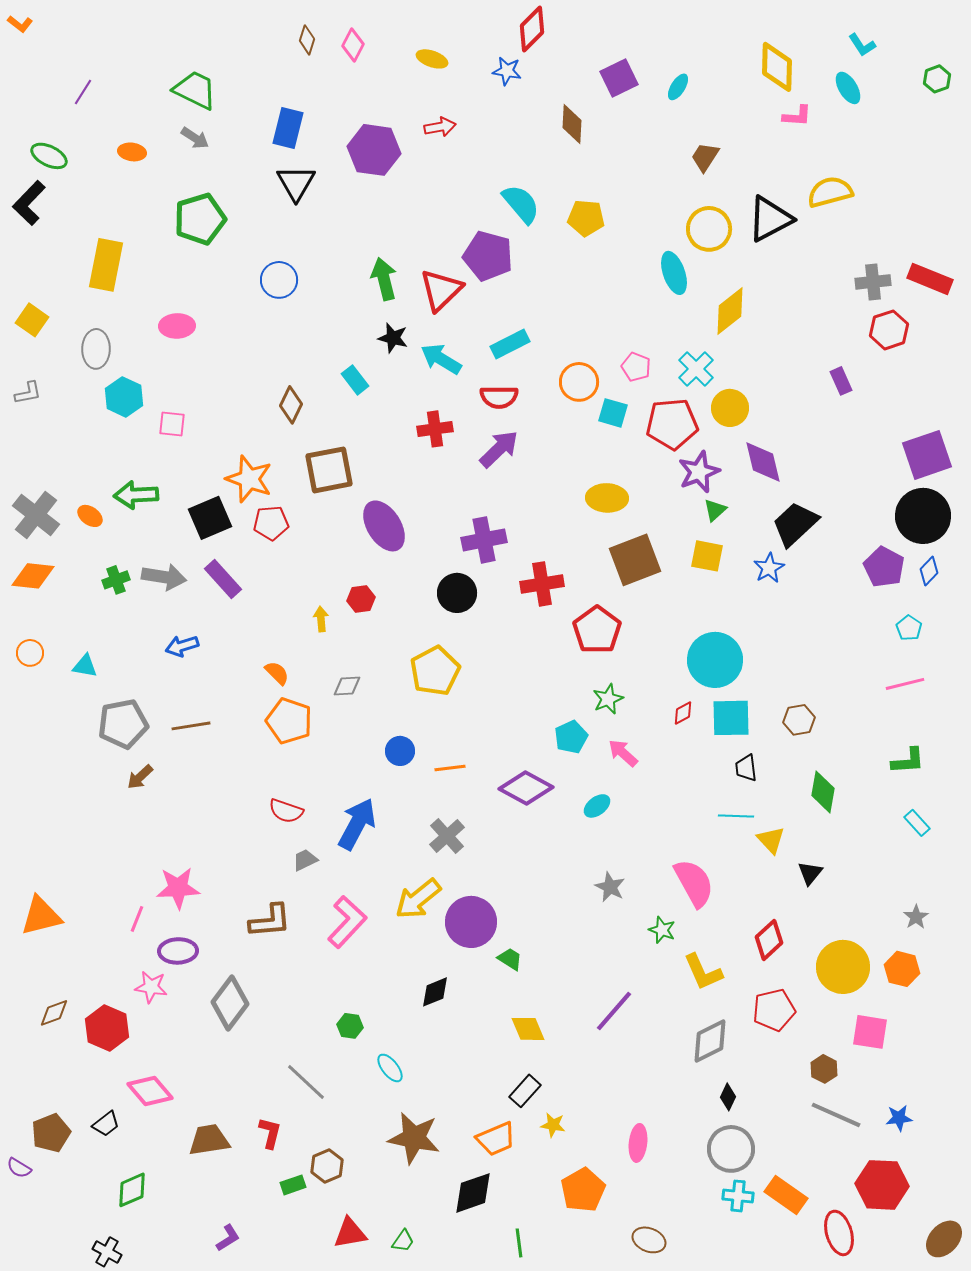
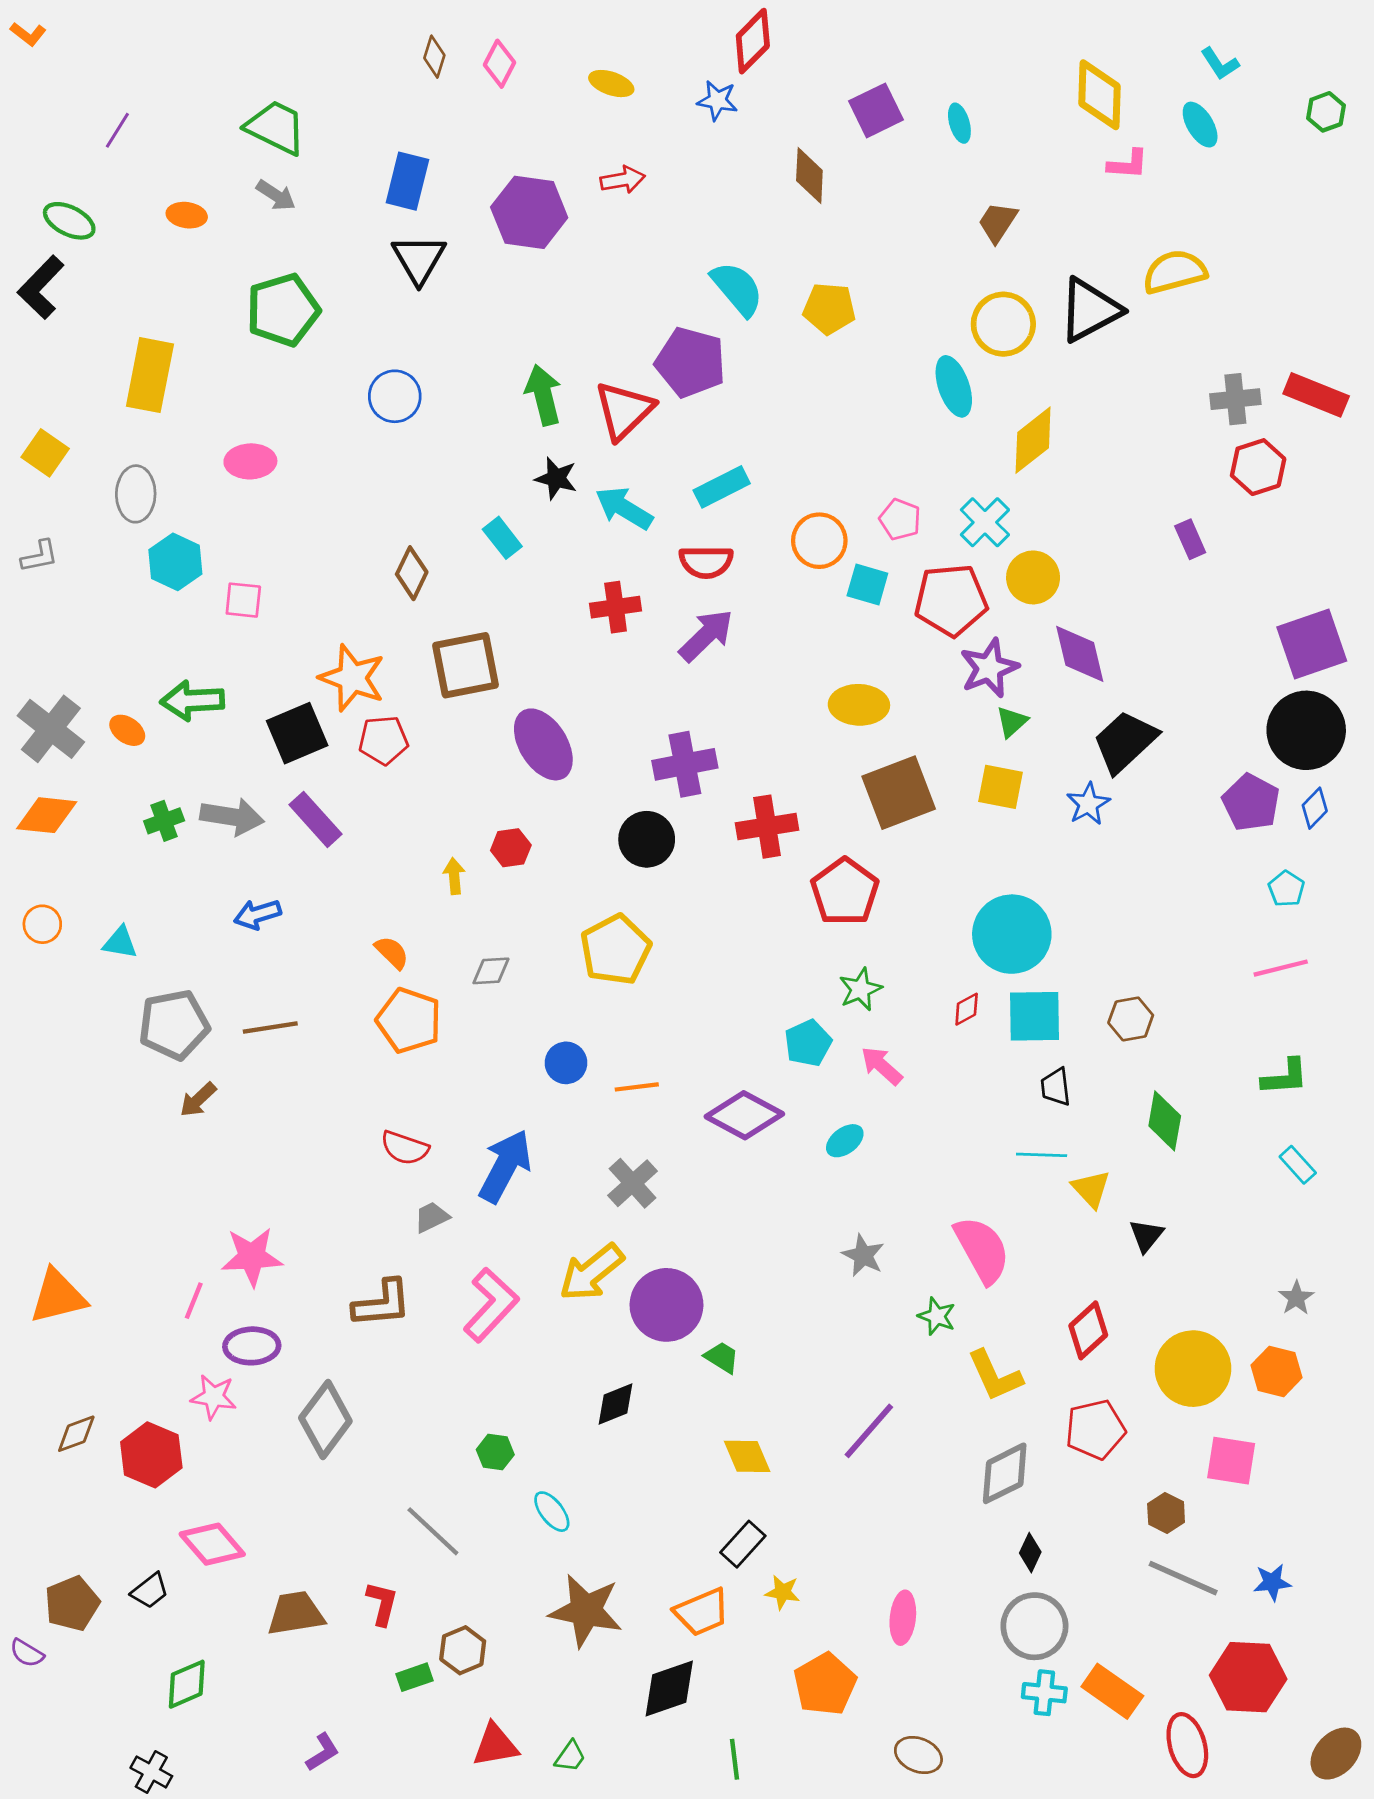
cyan ellipse: (678, 87) -> (959, 123), turned -48

